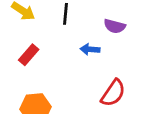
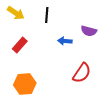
purple semicircle: (115, 26) -> (89, 31), moved

